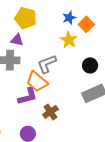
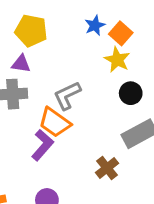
yellow star: (69, 40) -> (117, 60), moved
purple L-shape: (28, 96) -> (43, 145), turned -30
brown cross: (50, 112) -> (107, 168), moved

